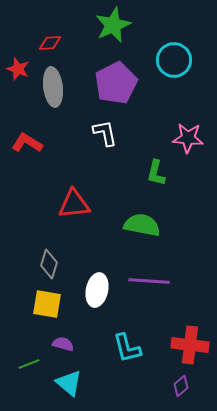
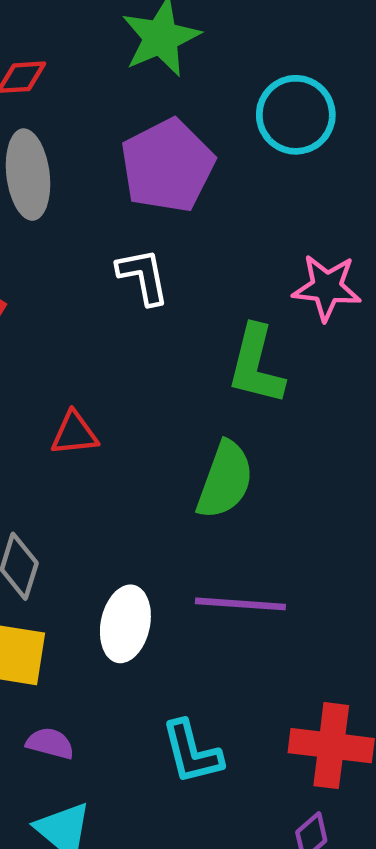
green L-shape: (156, 173) -> (256, 365), size x1.4
red triangle: (74, 204) -> (74, 434), size x0.7
green semicircle: (142, 225) -> (225, 480), turned 99

